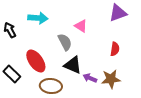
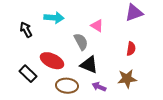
red ellipse: (36, 61) -> (52, 61), turned -30
purple arrow: (90, 78) -> (99, 87), moved

